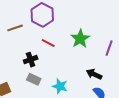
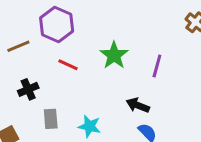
black cross: (31, 60) -> (28, 89), moved
gray rectangle: (34, 79) -> (51, 119), turned 64

